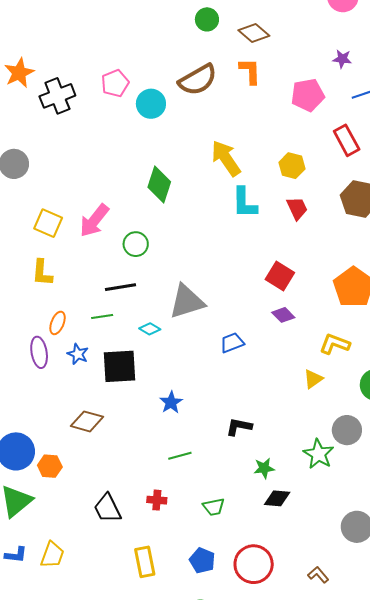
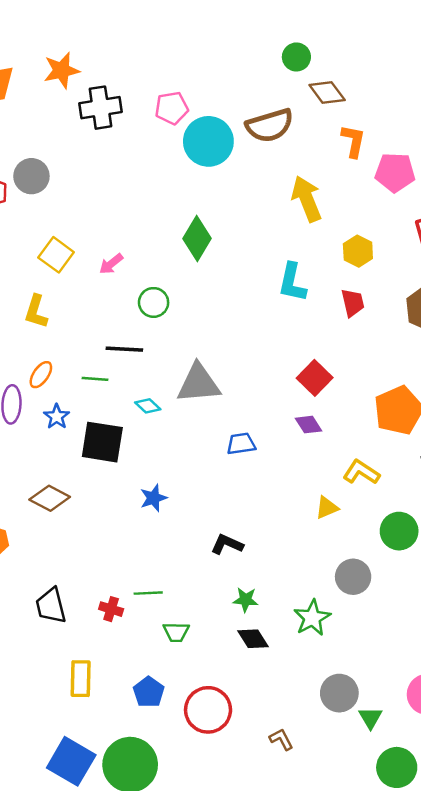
brown diamond: (254, 33) -> (327, 92), moved
orange L-shape: (250, 71) -> (353, 141), moved
cyan circle: (151, 104) -> (208, 141), size x1.4
yellow arrow: (226, 158) -> (307, 199), moved
pink arrow: (94, 221) -> (111, 264), size x0.6
green star: (318, 454) -> (312, 618), moved
green line: (180, 456) -> (148, 593), moved
black diamond: (277, 498) -> (253, 639), turned 40

